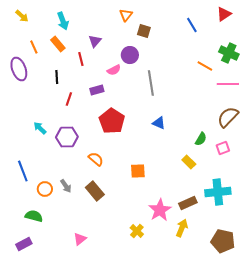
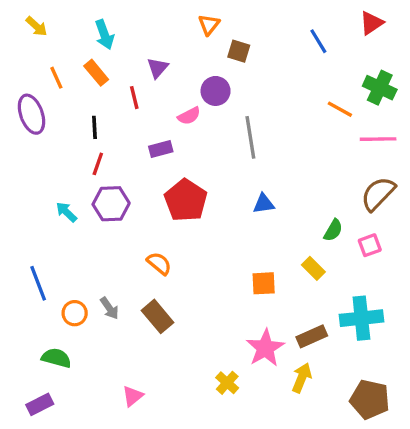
red line: (69, 99) -> (98, 164), moved
blue triangle: (159, 123) -> (264, 204), turned -32
purple hexagon: (67, 137) -> (111, 204), moved
orange square: (138, 171) -> (264, 283), moved

